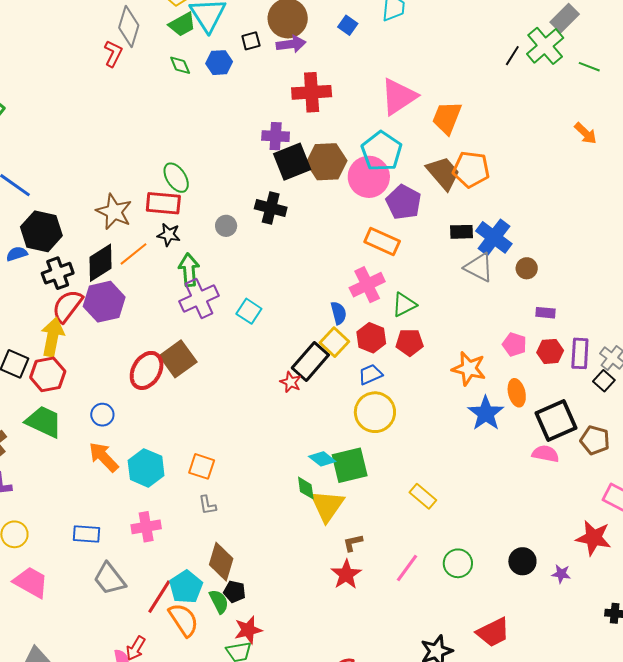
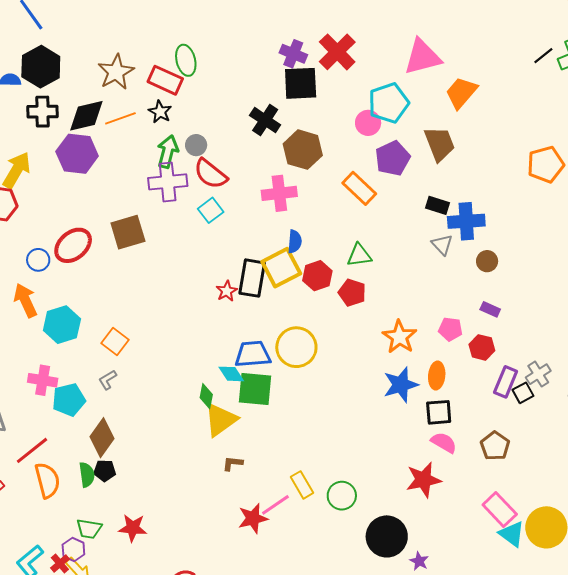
red cross: (312, 92) -> (337, 52), moved, turned 30
brown hexagon: (327, 162) -> (303, 150), moved
orange pentagon: (471, 169) -> (546, 164), moved, turned 30
pink circle: (369, 177) -> (368, 123), size x0.6
gray circle: (226, 226) -> (196, 145), moved
blue cross: (494, 237) -> (466, 221), turned 30
gray triangle: (479, 267) -> (442, 245), size x0.7
pink cross: (367, 285) -> (279, 193), moved
red semicircle: (67, 306) -> (211, 174), moved, turned -108
yellow square: (334, 342) -> (281, 268), size x1.4
pink pentagon: (514, 344) -> (450, 329), turned -30
purple rectangle: (580, 353) -> (506, 382), moved
black rectangle: (310, 361) -> (252, 278), turned -51
red ellipse: (147, 370) -> (73, 245), moved
blue trapezoid: (370, 374) -> (253, 354), moved, size x1.5
black square: (556, 420) -> (439, 412), moved, size x0.7
yellow rectangle: (423, 496) -> (302, 485), moved
gray L-shape: (207, 505) -> (108, 380), turned 50
red star: (594, 538) -> (423, 480), moved, turned 30
black circle: (522, 561) -> (387, 536), size x1.5
green circle: (458, 563) -> (342, 496), moved
red star: (346, 574) -> (253, 518), moved
cyan pentagon: (186, 587) -> (69, 400), moved
black pentagon: (234, 592) -> (105, 471), turned -30
red star: (248, 630) -> (133, 528), moved

